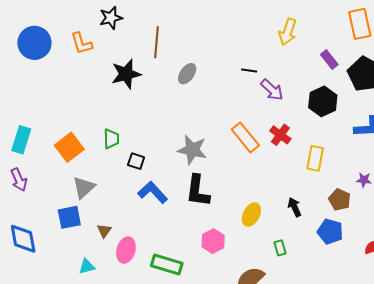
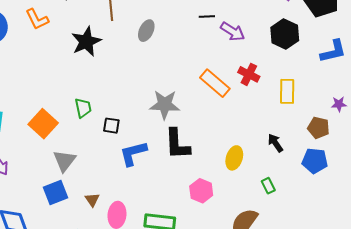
blue L-shape: (153, 192) -> (133, 153), turned -52

